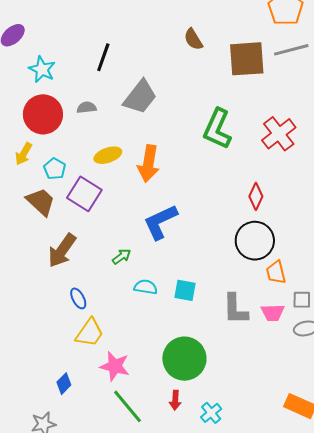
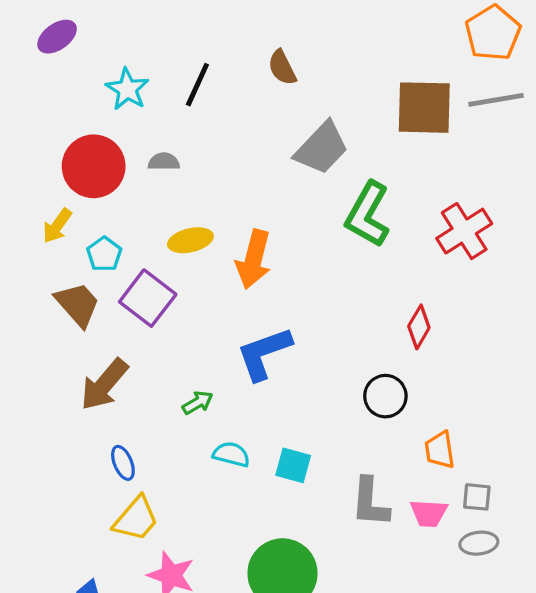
brown semicircle: (193, 39) -> (282, 68), moved
cyan star: (42, 69) -> (127, 89), moved
gray trapezoid: (140, 97) -> (322, 148), moved
black circle: (255, 241) -> (385, 396), moved, size x0.7

